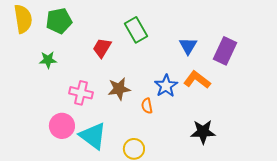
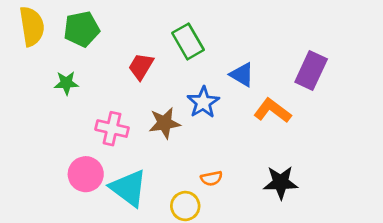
blue triangle: (188, 46) -> (242, 75), moved, turned -30
blue star: (166, 86) -> (203, 102), moved
orange semicircle: (147, 106) -> (212, 178), moved, turned -91

